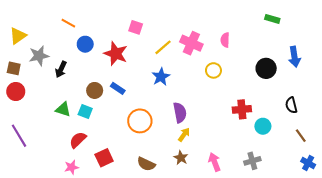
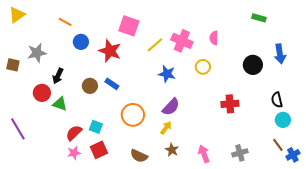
pink square: (136, 27) -> (129, 26), size x1.5
yellow triangle: (18, 36) -> (17, 15), moved
black arrow: (61, 69) -> (58, 76), moved
blue star: (161, 77) -> (167, 74), moved, turned -30
red circle: (16, 91) -> (42, 93), moved
cyan square: (85, 111) -> (96, 127), moved
purple semicircle: (180, 113) -> (171, 107), turned 54
cyan circle: (263, 126) -> (283, 120), moved
yellow arrow: (184, 135) -> (166, 128), moved
brown line: (301, 136) -> (278, 145), moved
blue cross: (308, 163) -> (293, 155), turned 32
pink star: (72, 167) -> (74, 153), moved

